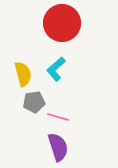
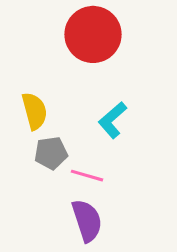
cyan L-shape: (56, 69) -> (113, 120), moved

